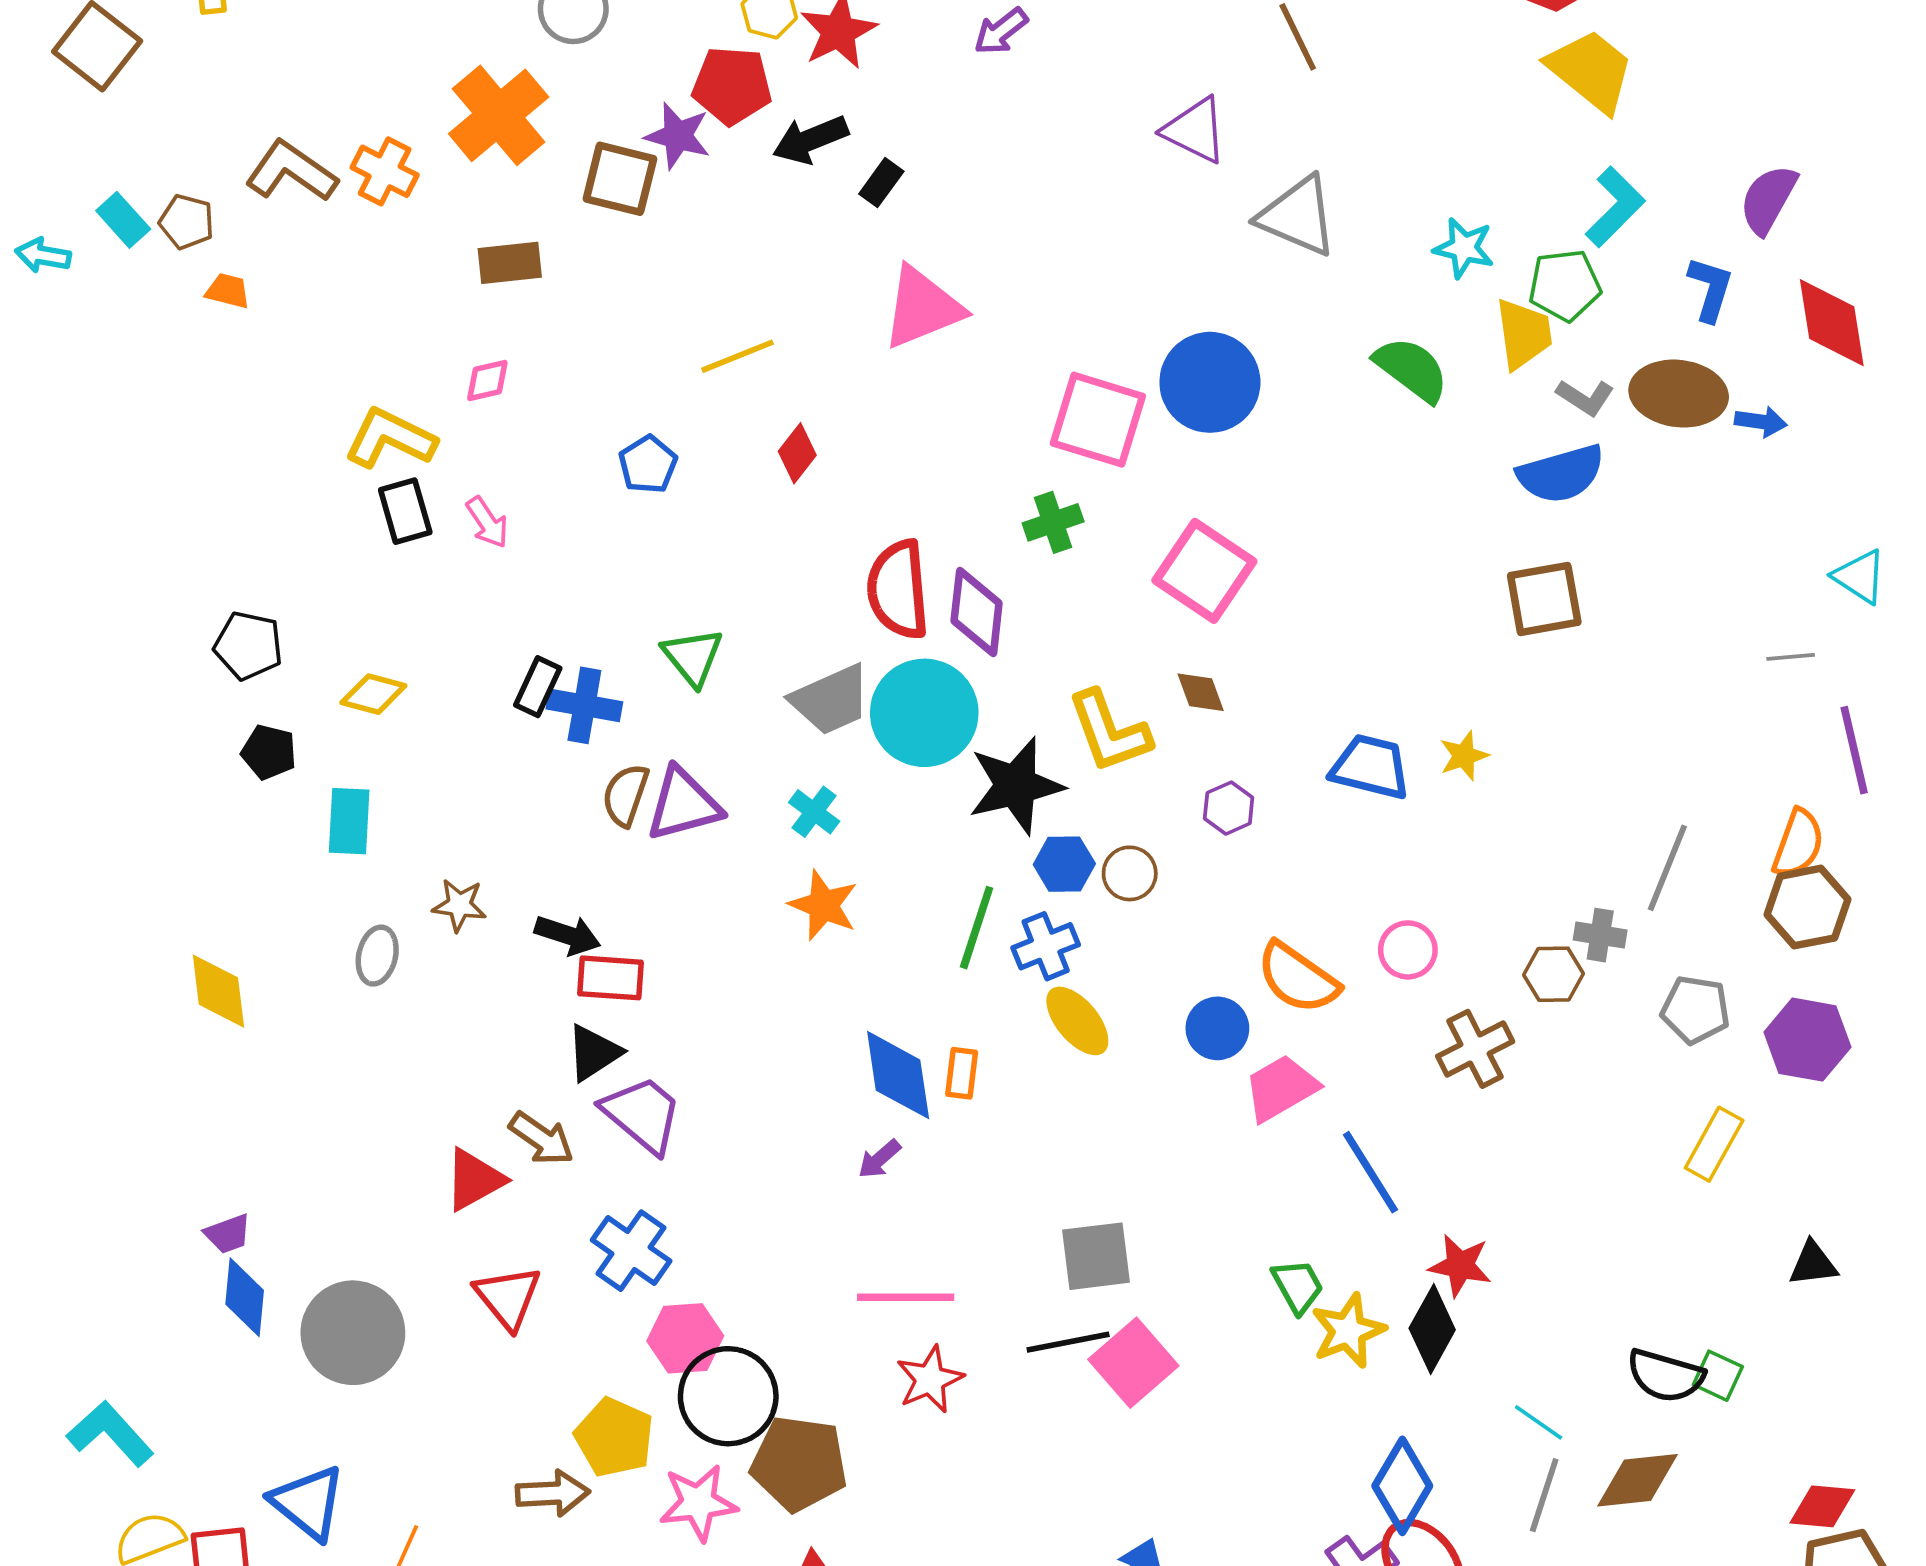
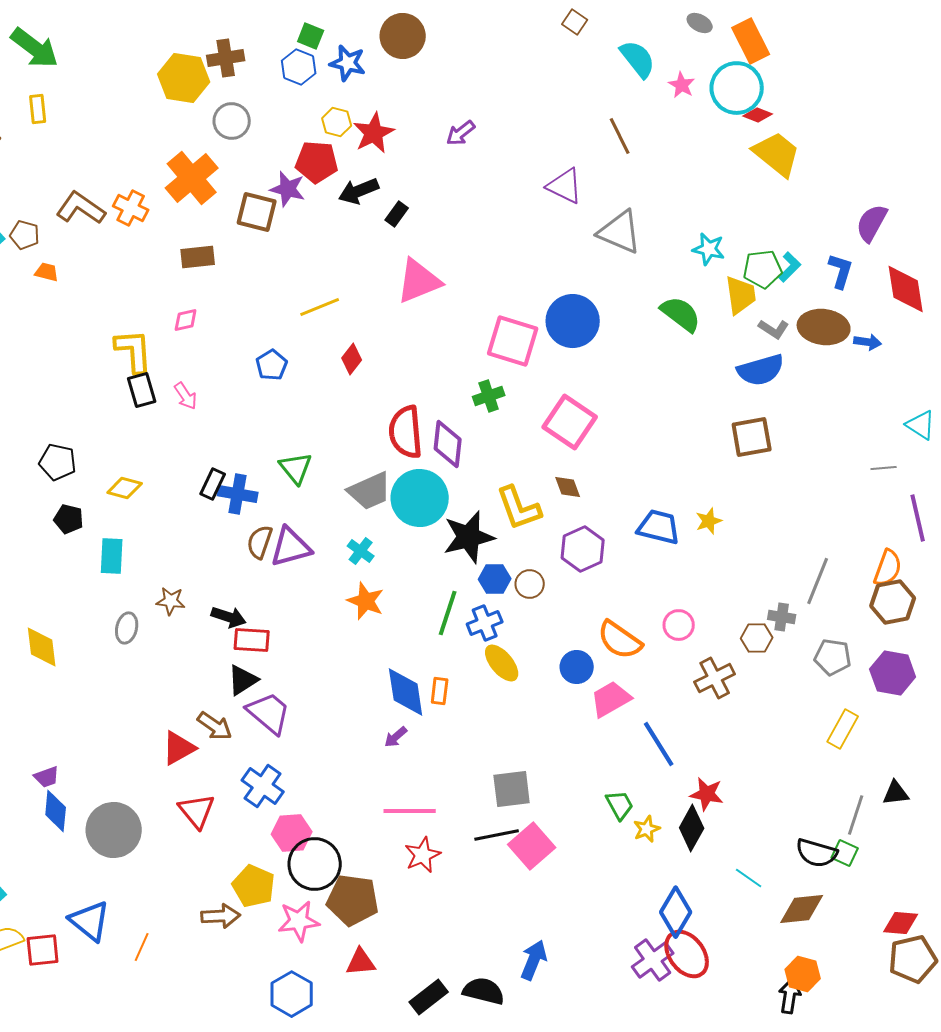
cyan L-shape: (1615, 207) -> (790, 267), moved, size x0.7
yellow L-shape: (390, 438) -> (134, 351), turned 60
purple hexagon: (1229, 808) -> (583, 549), size x1.6
yellow star: (1348, 1331) -> (647, 829), size x0.7
gray line: (1544, 1495) -> (856, 815), moved

